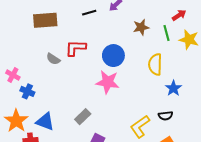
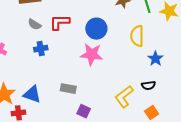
gray semicircle: (53, 59) -> (35, 24), moved
blue cross: (27, 91) -> (41, 49), moved, turned -32
gray rectangle: (83, 117) -> (68, 89), turned 56

